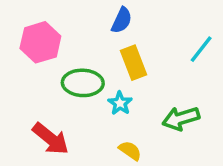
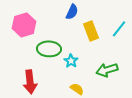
yellow rectangle: (133, 63) -> (91, 31), moved
red arrow: (51, 139) -> (30, 82), turned 45

